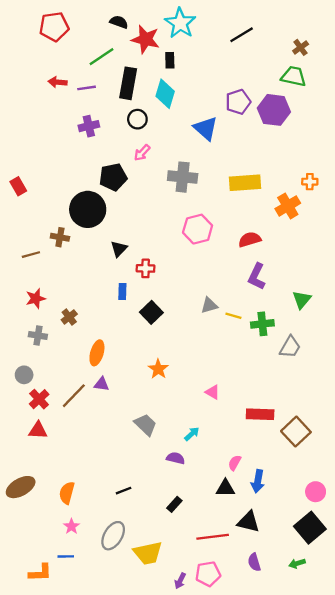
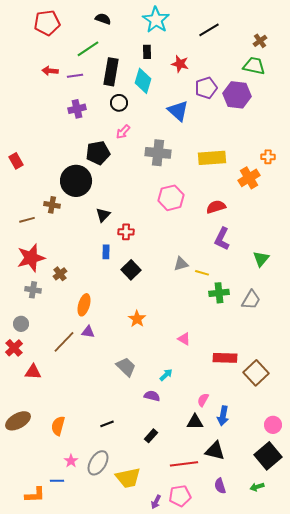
red star: (146, 39) -> (180, 64), moved, size x0.7
red star: (36, 298) -> (31, 258), size x1.6
green cross: (262, 324) -> (219, 293), moved
red cross: (39, 399) -> (14, 348), moved
pink star: (71, 526) -> (71, 461), moved

